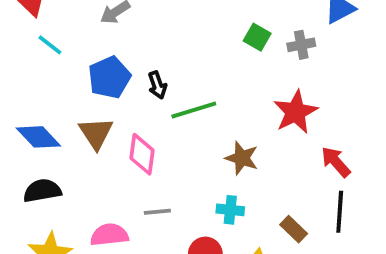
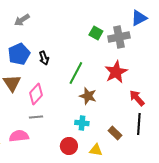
gray cross: (301, 45) -> (119, 37), size x1.5
green line: (194, 110) -> (76, 73), moved, turned -45
pink diamond: (142, 154) -> (36, 94), turned 35
gray line: (157, 212) -> (36, 117), moved

